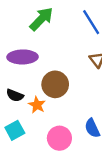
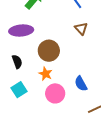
black semicircle: (15, 95) -> (17, 62), turned -128
orange star: (37, 105) -> (46, 74), moved

